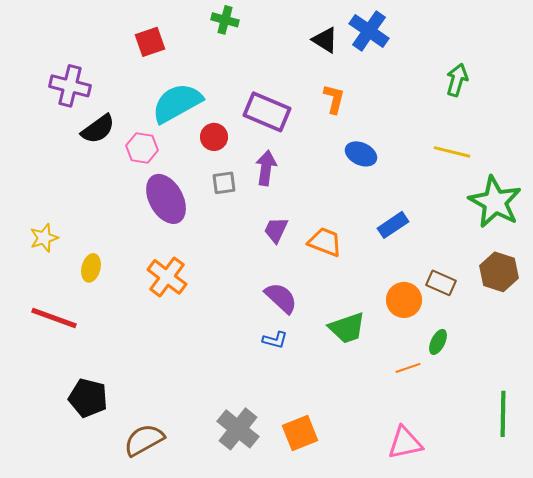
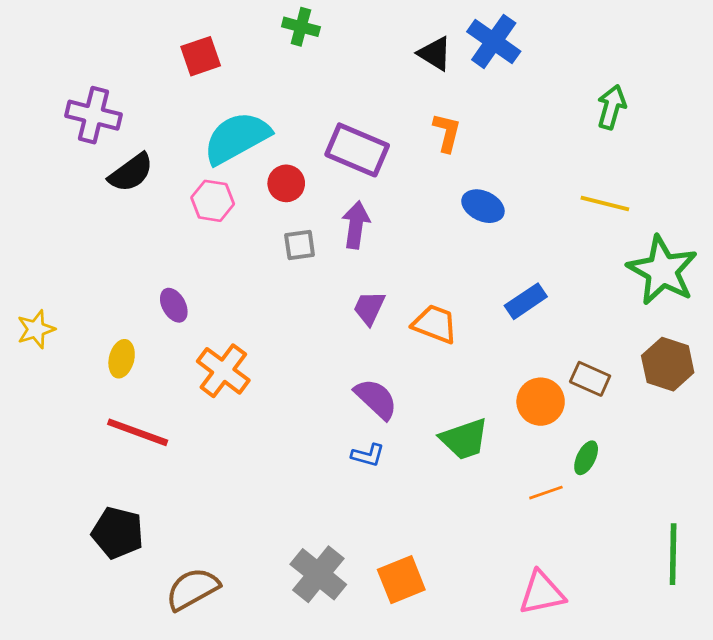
pink hexagon: (142, 148) -> (213, 201), moved
purple ellipse: (166, 199) -> (174, 305), moved, size x0.5
yellow star: (44, 238) -> (36, 329), moved
red line: (54, 318) -> (138, 432), moved

